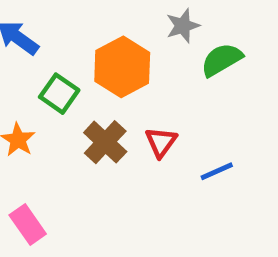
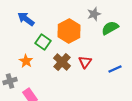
blue line: (217, 171) -> (115, 69), moved

